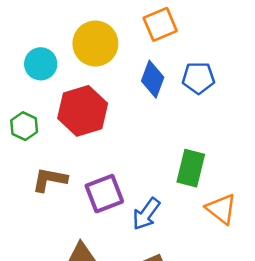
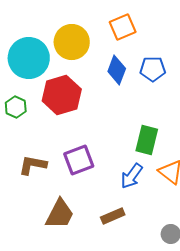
cyan circle: (41, 64) -> (29, 58), size x1.6
brown L-shape: (50, 180) -> (33, 165), moved
blue arrow: (146, 214) -> (132, 176), moved

